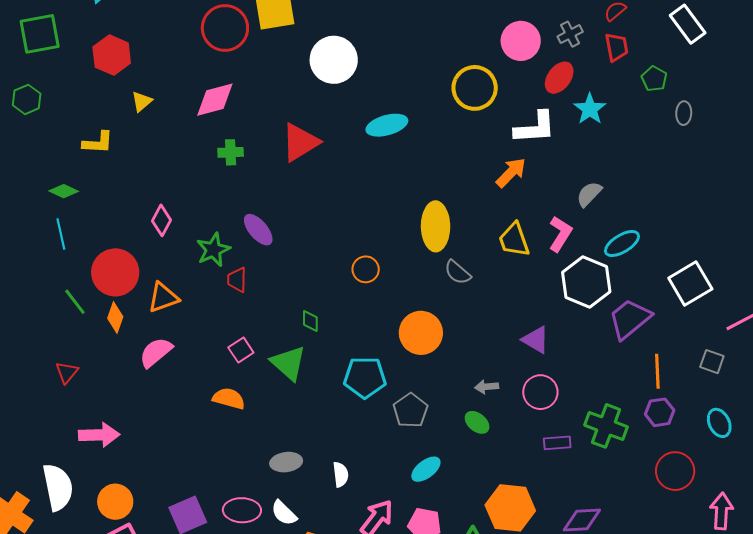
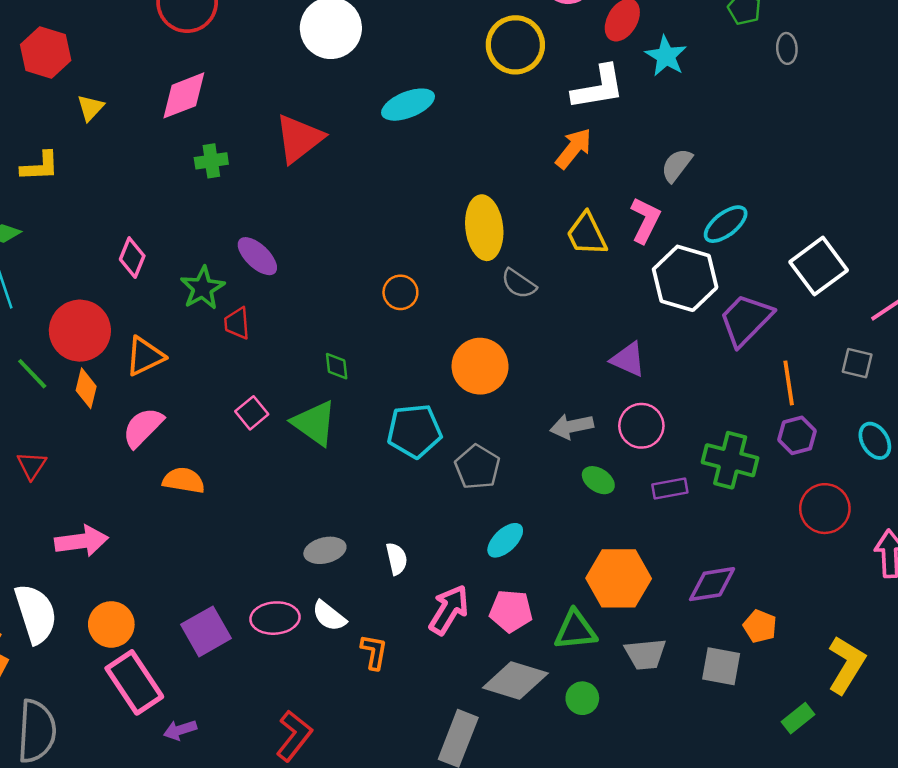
gray arrow: (487, 387) -> (572, 426), size x1.4
orange semicircle: (229, 399) -> (184, 480), moved
green ellipse: (477, 422) -> (598, 480), moved

